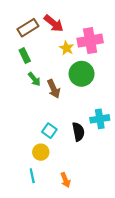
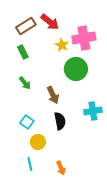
green arrow: (34, 79) -> (25, 83), moved
brown arrow: (54, 89) -> (53, 95), moved
cyan square: (49, 131) -> (27, 122), moved
black semicircle: (78, 132) -> (60, 121), moved

